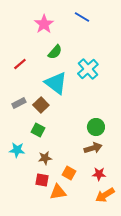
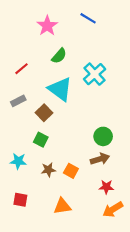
gray rectangle: (19, 103) -> (18, 101), moved
orange square: (69, 173) -> (71, 171), moved
red square: (42, 180) -> (20, 200), moved

